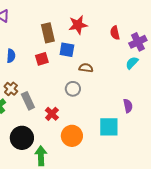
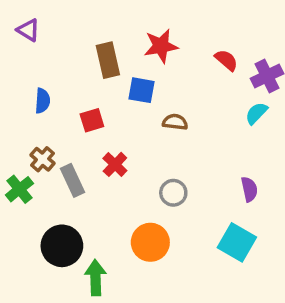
red semicircle: (115, 33) -> (226, 60), turned 144
red square: (42, 59) -> (92, 120), moved
gray circle: (73, 89) -> (173, 193), moved
red cross: (52, 114) -> (115, 164), moved
cyan square: (109, 127) -> (237, 242), moved, turned 30

